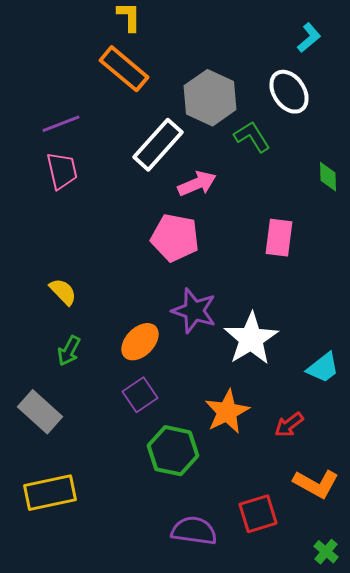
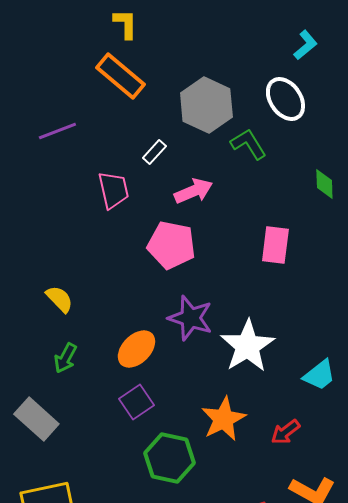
white rectangle: (158, 145) -> (154, 152), size x0.5
pink trapezoid: (62, 171) -> (113, 190), moved

